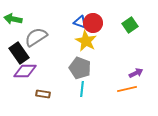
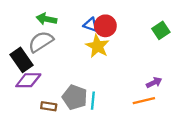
green arrow: (13, 19) -> (46, 19), moved
green square: (130, 25) -> (161, 30), moved
gray pentagon: (80, 68) -> (75, 97), moved

